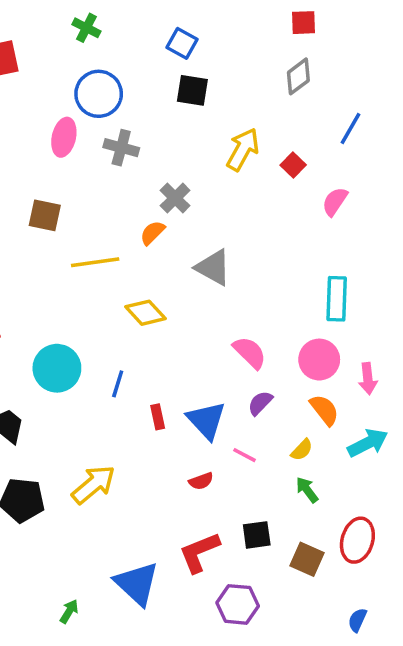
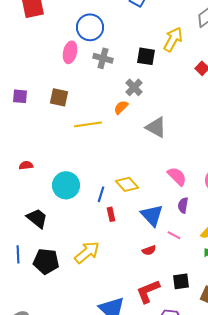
black square: (192, 90) -> (146, 56), moved
yellow arrow: (243, 149) -> (173, 39), moved
yellow diamond: (146, 313) -> (127, 184), moved
purple semicircle: (260, 403) -> (183, 205), turned -35
red rectangle: (158, 417) -> (111, 214), moved

